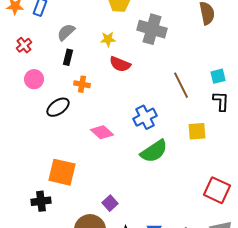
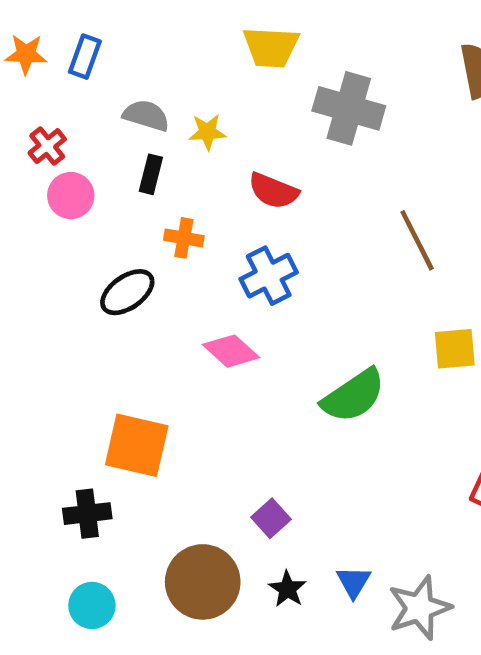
gray semicircle: (66, 32) -> (146, 115), turned 60
yellow star: (108, 39) -> (207, 132), moved
pink circle: (34, 79) -> (71, 196), moved
blue cross: (145, 117) -> (269, 276), moved
purple square: (110, 203) -> (271, 518), moved

